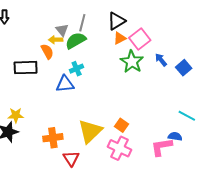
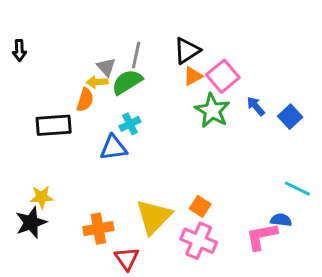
orange semicircle: (47, 51) -> (85, 100), turned 49

